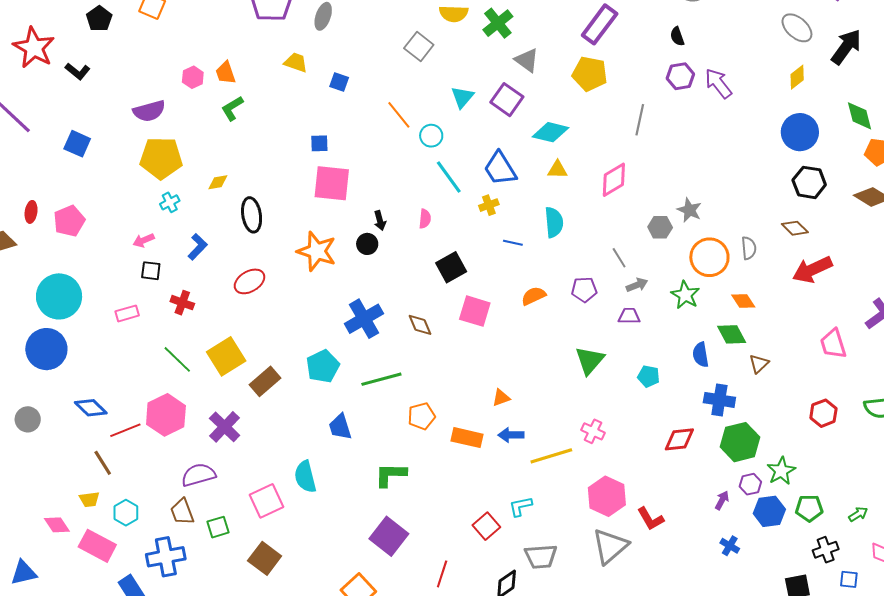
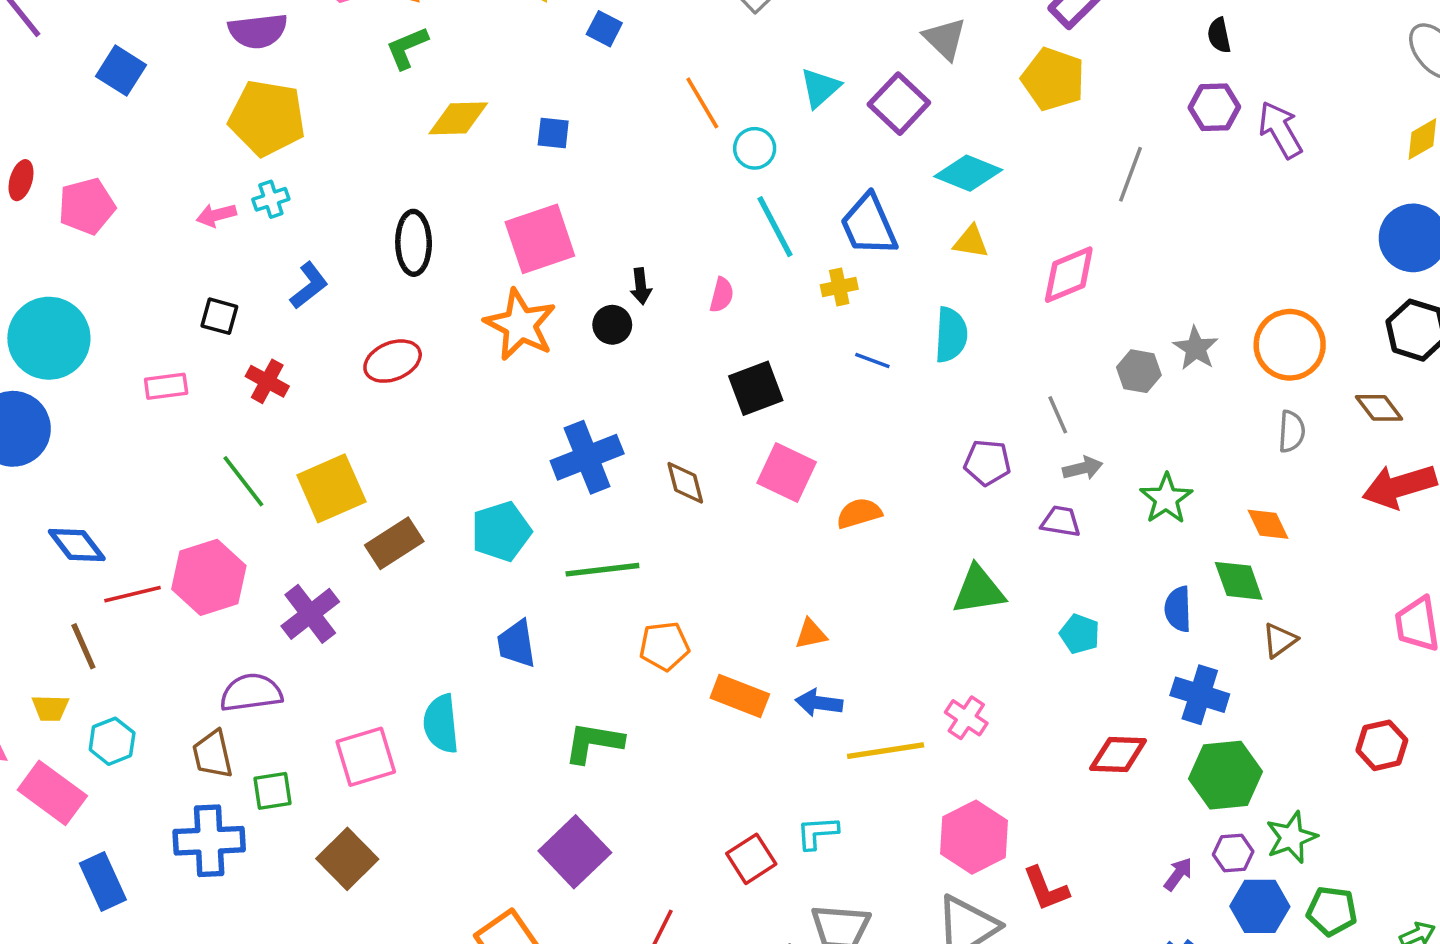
yellow diamond: (218, 182) -> (458, 118), moved, size x1.6
pink square: (332, 183) -> (540, 239), moved, turned -33
pink arrow: (144, 240) -> (216, 215), moved
orange circle: (709, 257) -> (1290, 345), moved
orange semicircle: (534, 296) -> (859, 513), moved
green triangle: (590, 360) -> (979, 590), turned 32
blue cross: (166, 557) -> (209, 841), moved

